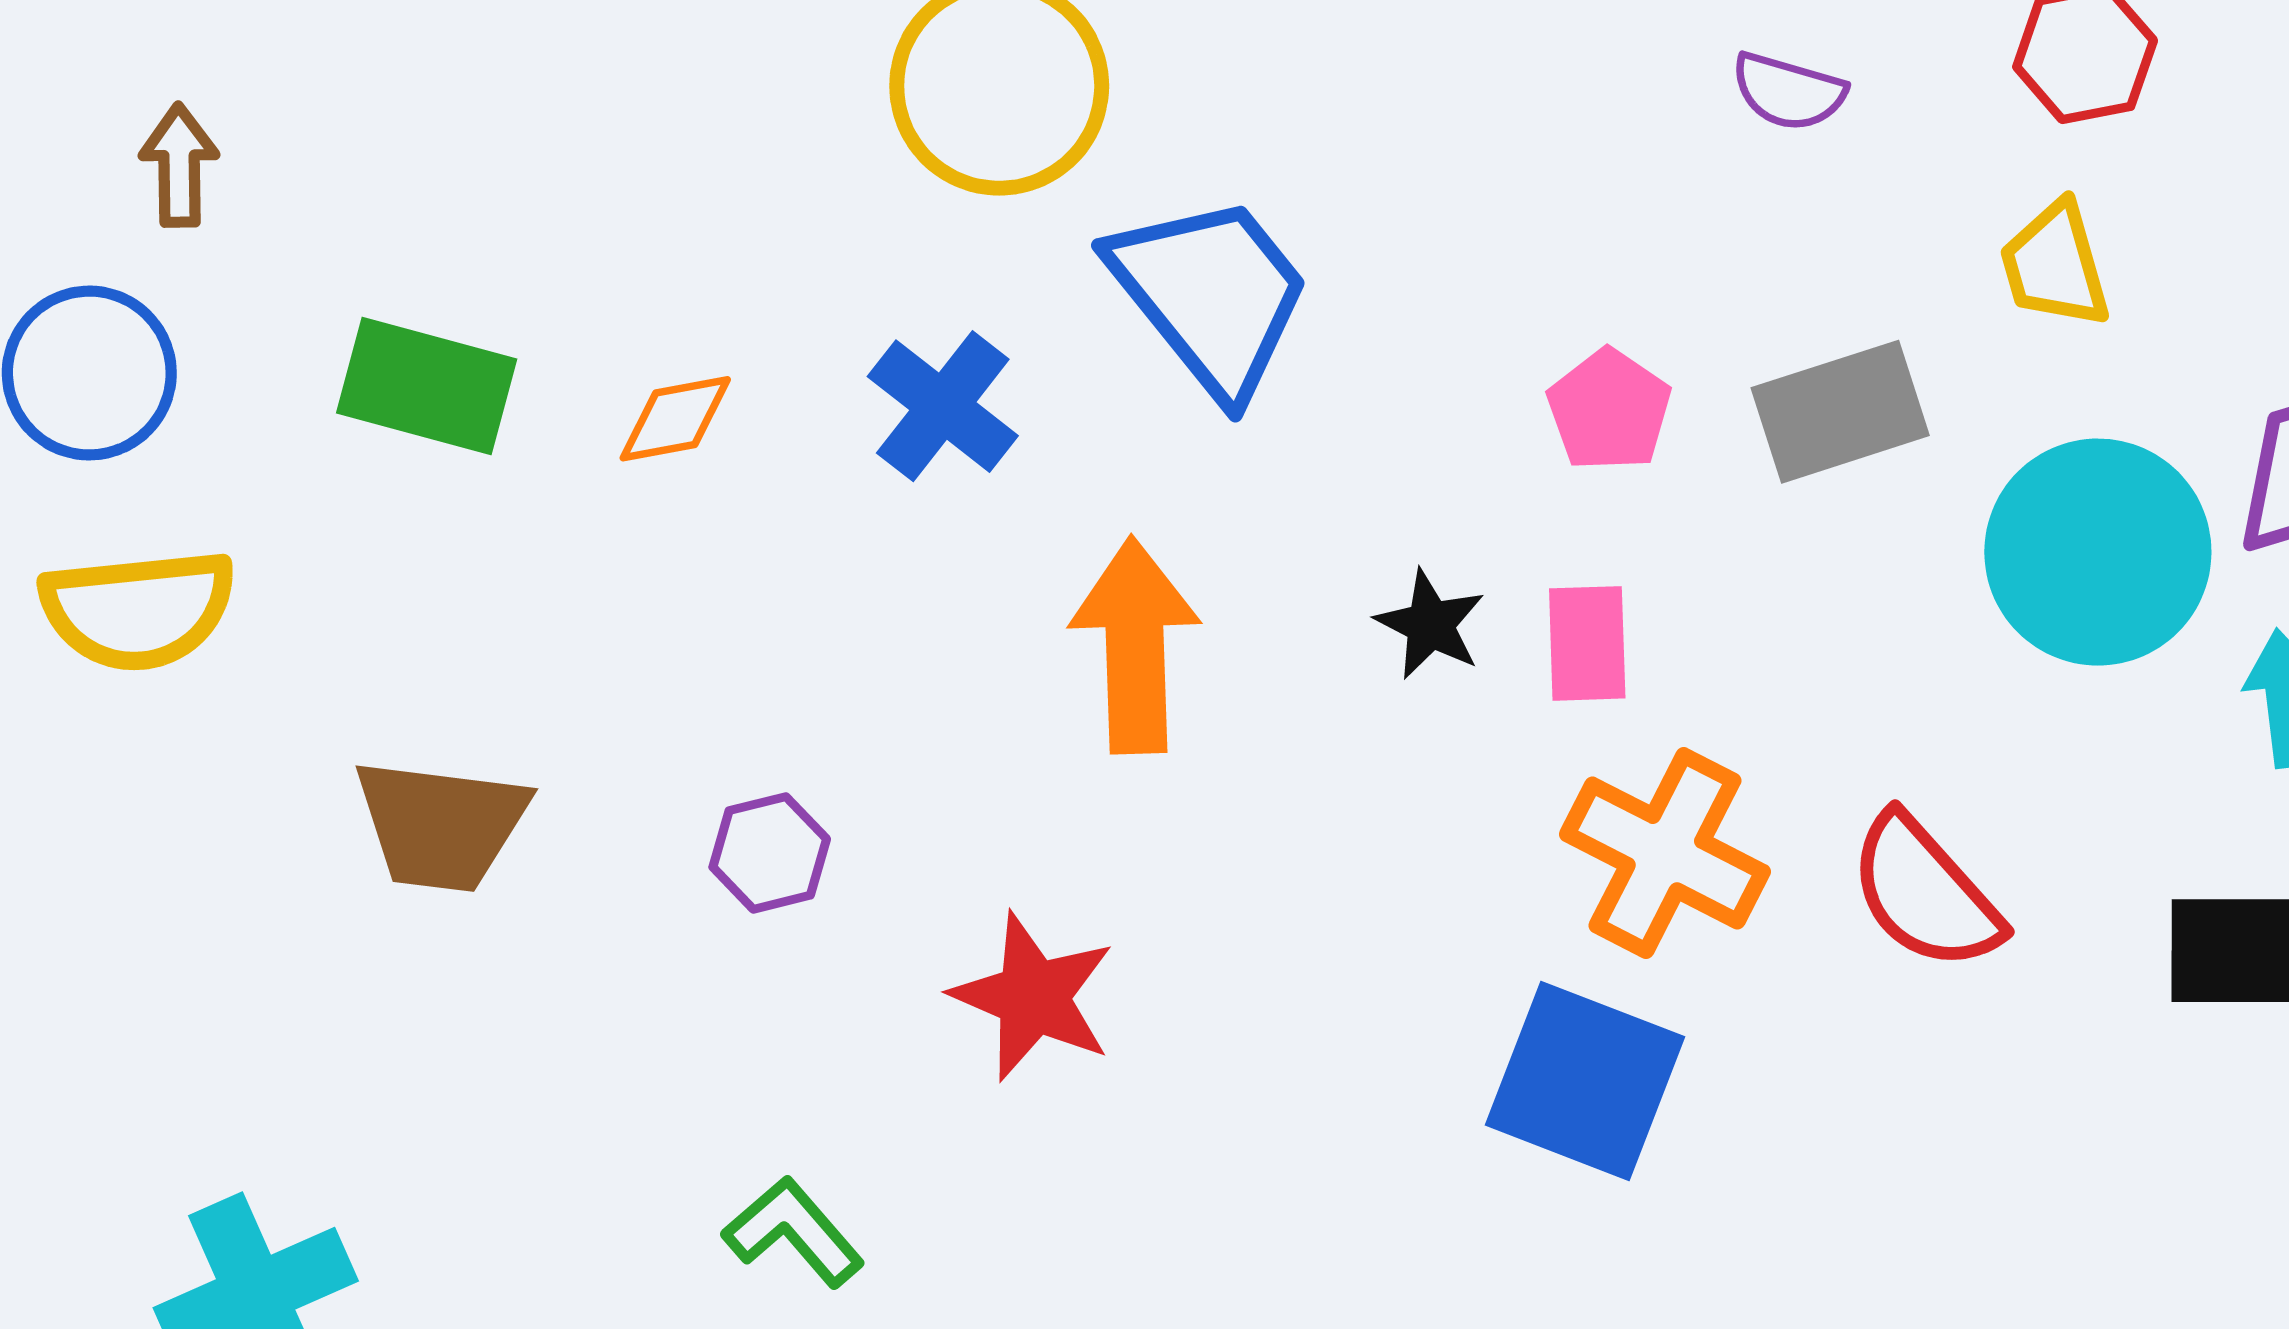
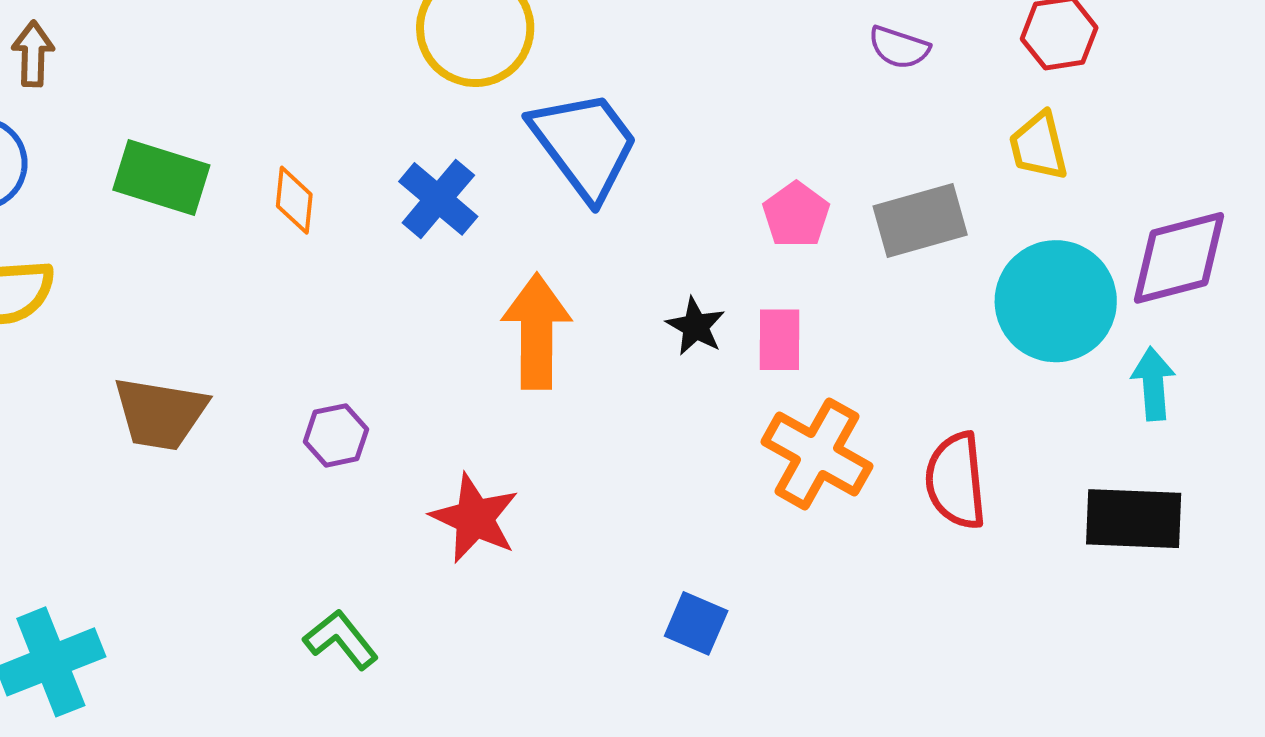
orange diamond: (675, 419) -> (294, 200), turned -76
red semicircle: (1925, 893) -> (956, 481), turned 34
blue square: (1585, 1081) -> (696, 623), moved, size x0.6

